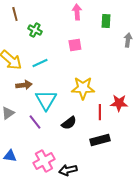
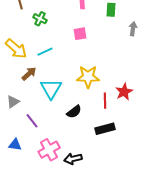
brown arrow: (24, 85) -> (29, 74), turned -35
red star: (119, 103) -> (124, 92), turned -30
purple line: (35, 122) -> (32, 121), moved

